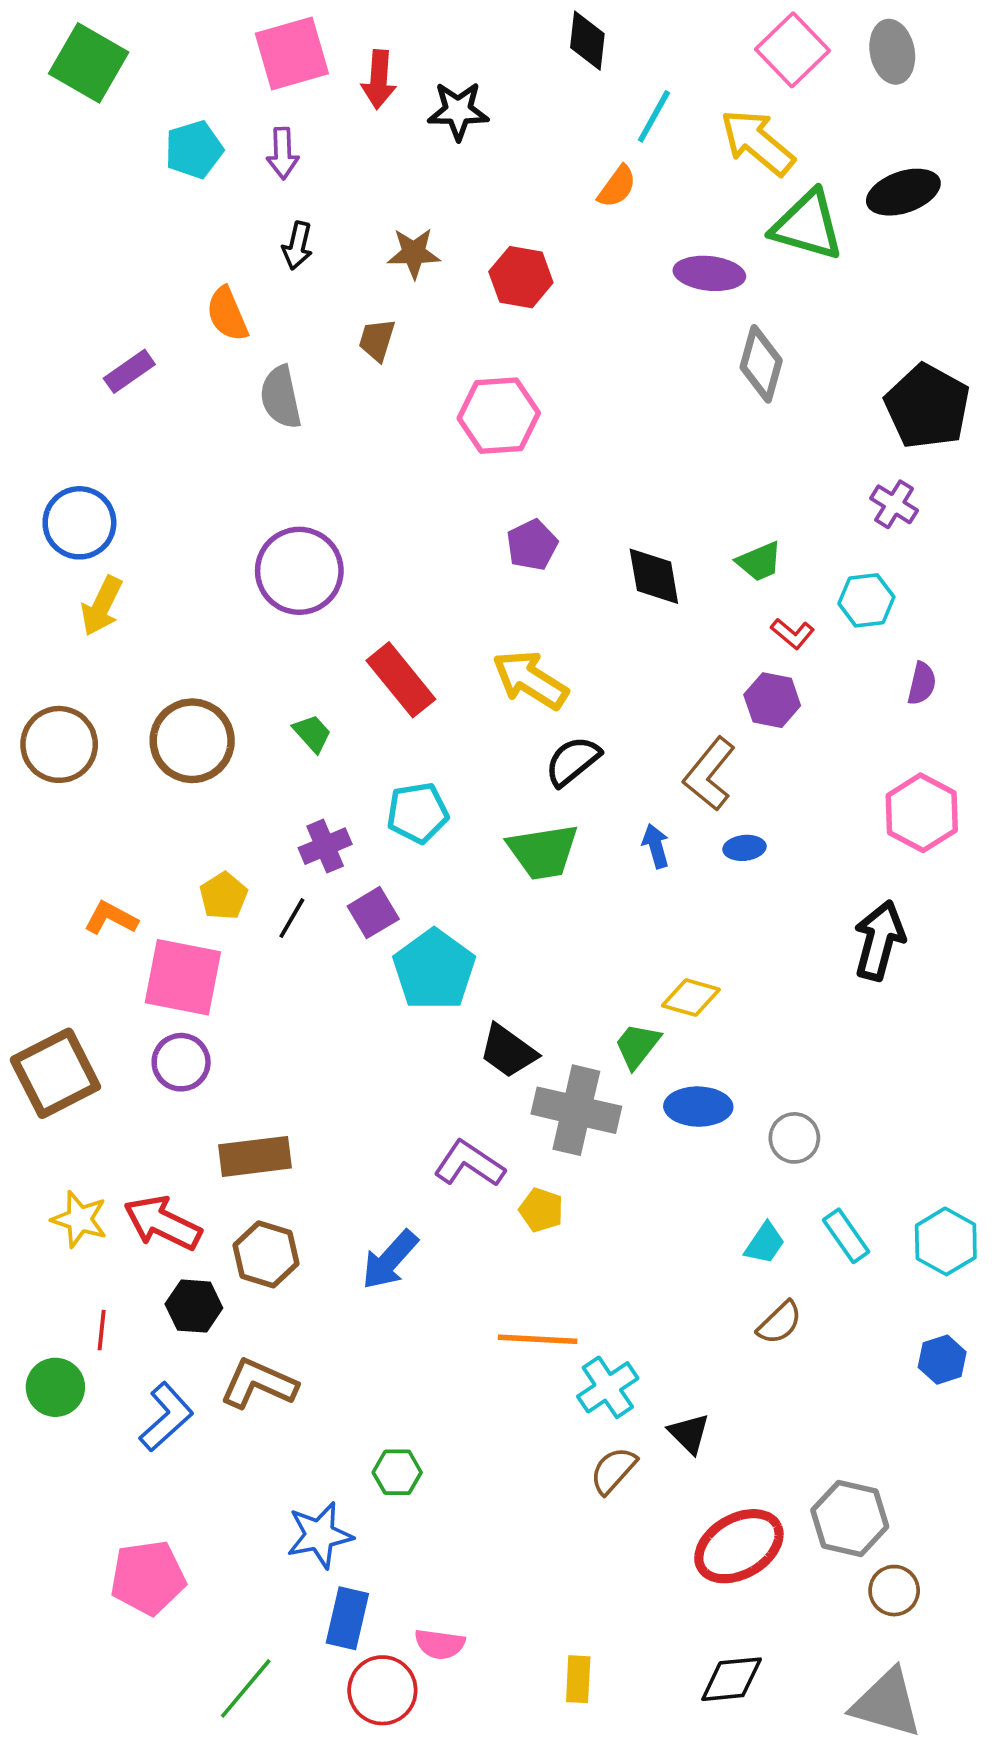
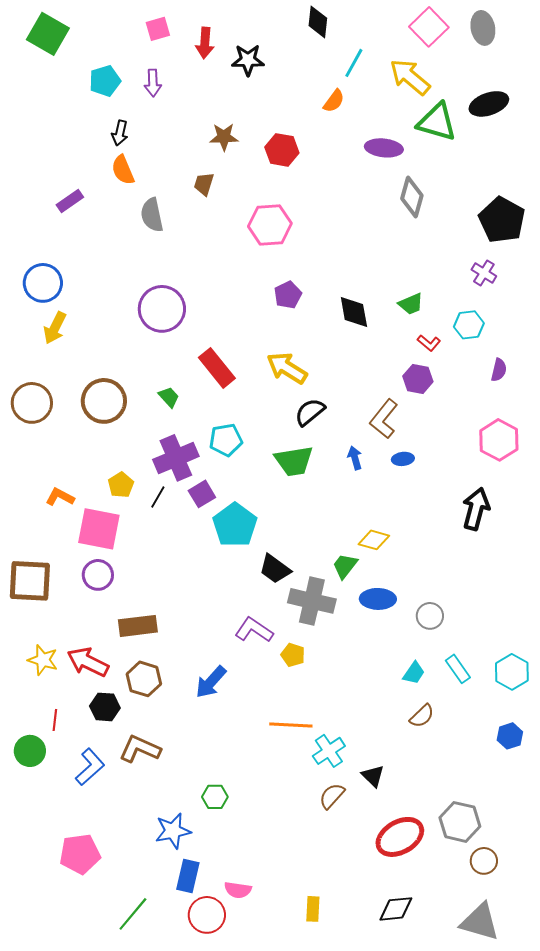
pink square: (292, 54) -> (158, 29), size x0.6
black arrow: (297, 246) -> (120, 133), moved
purple cross: (325, 846) -> (176, 458), size x1.6
brown square: (55, 1073) -> (30, 581), turned 30

